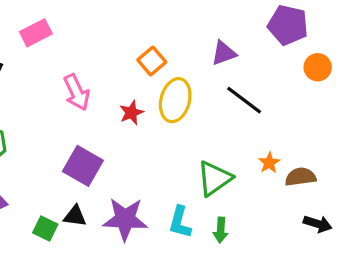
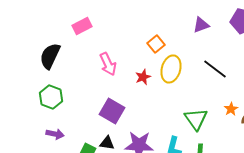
purple triangle: (224, 53) -> (201, 25), moved
green triangle: (214, 178) -> (196, 119), turned -30

